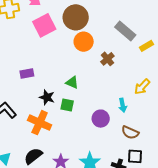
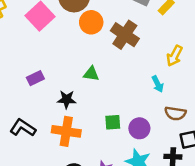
brown cross: (107, 59) -> (125, 35), size x1.6
green square: (67, 105) -> (113, 122), moved
purple circle: (101, 119) -> (139, 128), moved

